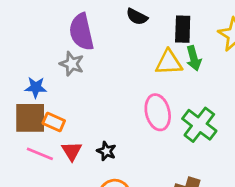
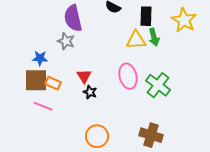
red triangle: (72, 151) -> (84, 76), moved
black star: (106, 151) -> (90, 92), moved

